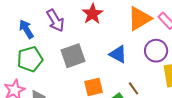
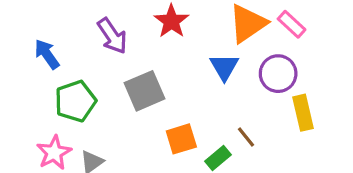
blue arrow: (26, 29) -> (47, 54), moved
blue triangle: (118, 54) -> (224, 67), moved, turned 36

